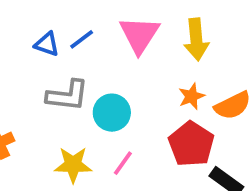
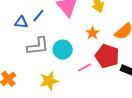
orange star: (191, 96) -> (92, 33), moved
pink line: (123, 163) -> (84, 68), moved, turned 40

